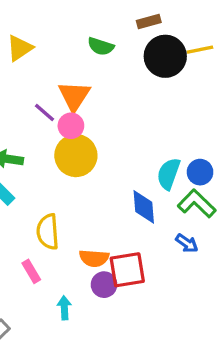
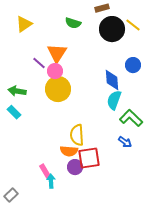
yellow line: (200, 50) -> (133, 25), turned 49
blue circle: (200, 172) -> (133, 65), moved
blue diamond: (144, 207) -> (112, 80), moved
yellow semicircle: (48, 232) -> (77, 135), moved
pink rectangle: (31, 271) -> (45, 171), moved

